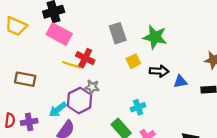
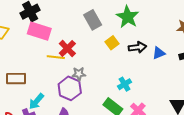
green star: (155, 37) -> (128, 17), turned 30
red cross: (85, 58) -> (67, 48), turned 30
cyan arrow: (58, 109) -> (36, 101), moved

